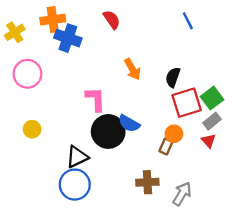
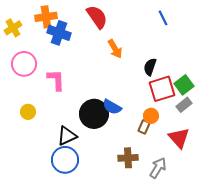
red semicircle: (112, 20) -> (97, 17), size x1.4
orange arrow: (132, 69) -> (115, 49), moved
pink L-shape: (96, 99) -> (56, 80), moved
red triangle: (209, 141) -> (179, 138), moved, size x1.6

